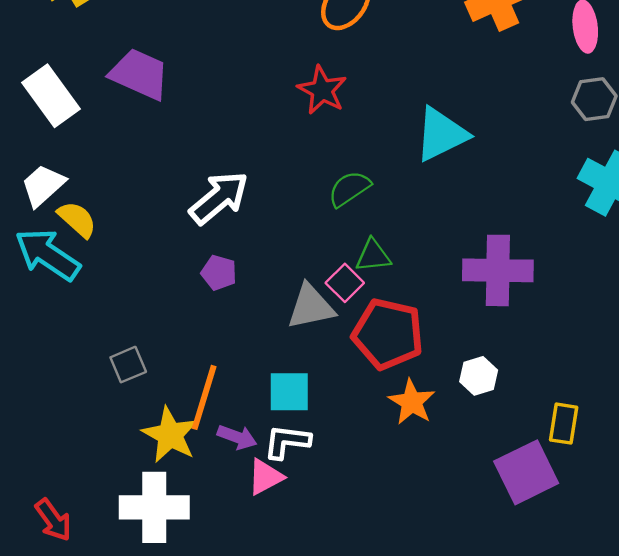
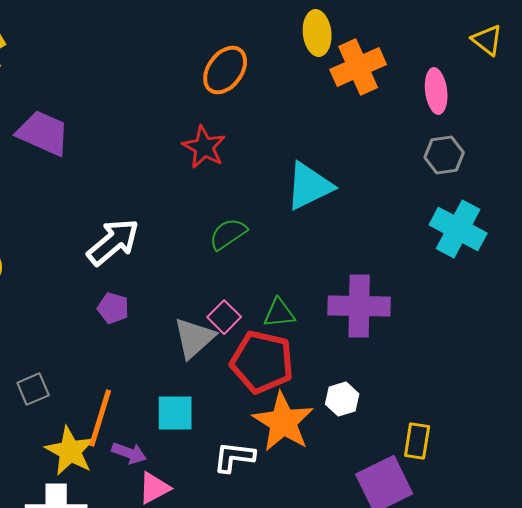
green triangle: (373, 256) -> (279, 313), moved
gray triangle: (311, 307) -> (194, 338), turned -30
orange star: (412, 402) -> (283, 422), size x1.5
white L-shape: (287, 442) -> (234, 457), moved

